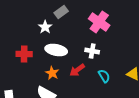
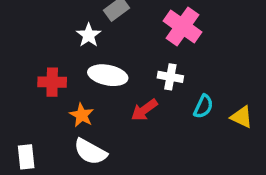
orange star: (52, 73) -> (82, 115), moved
cyan semicircle: (104, 76) -> (203, 106), moved, turned 56

